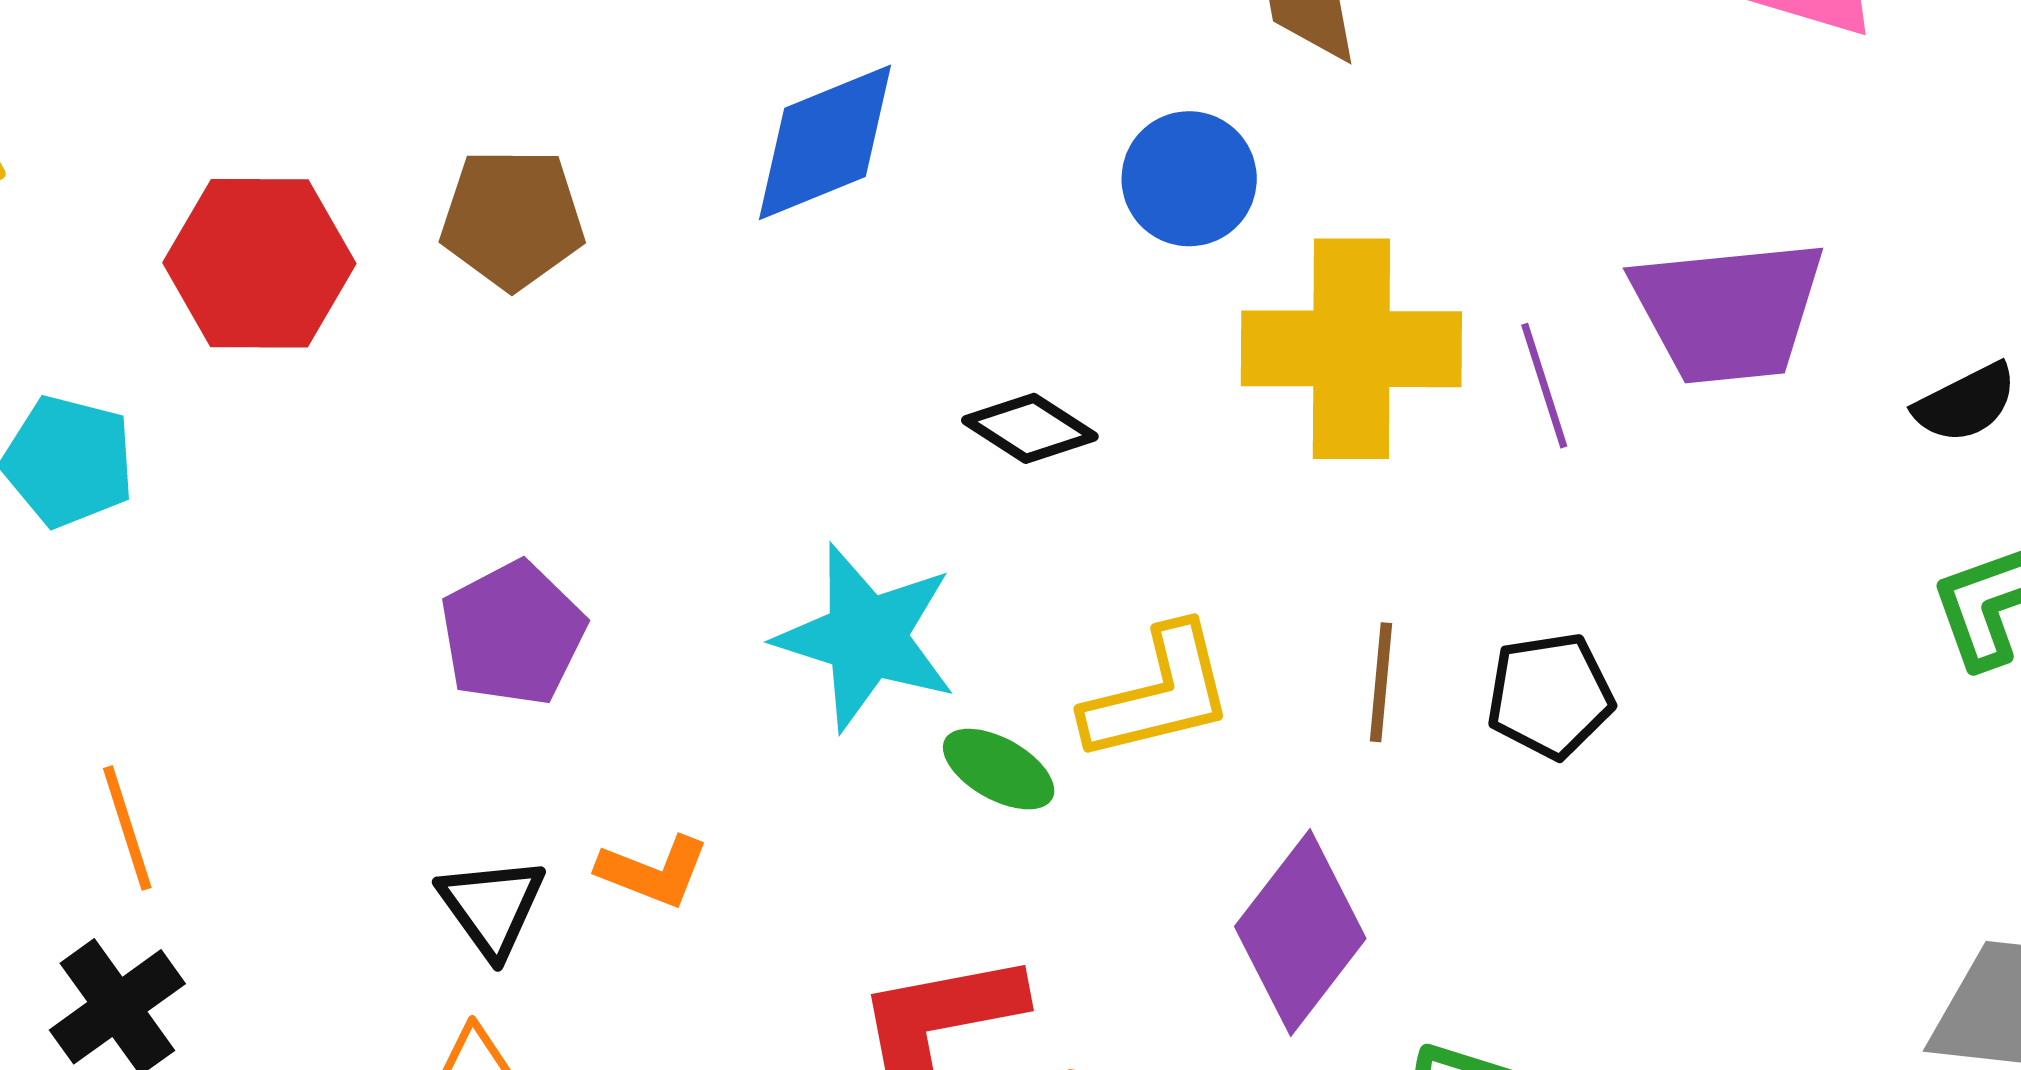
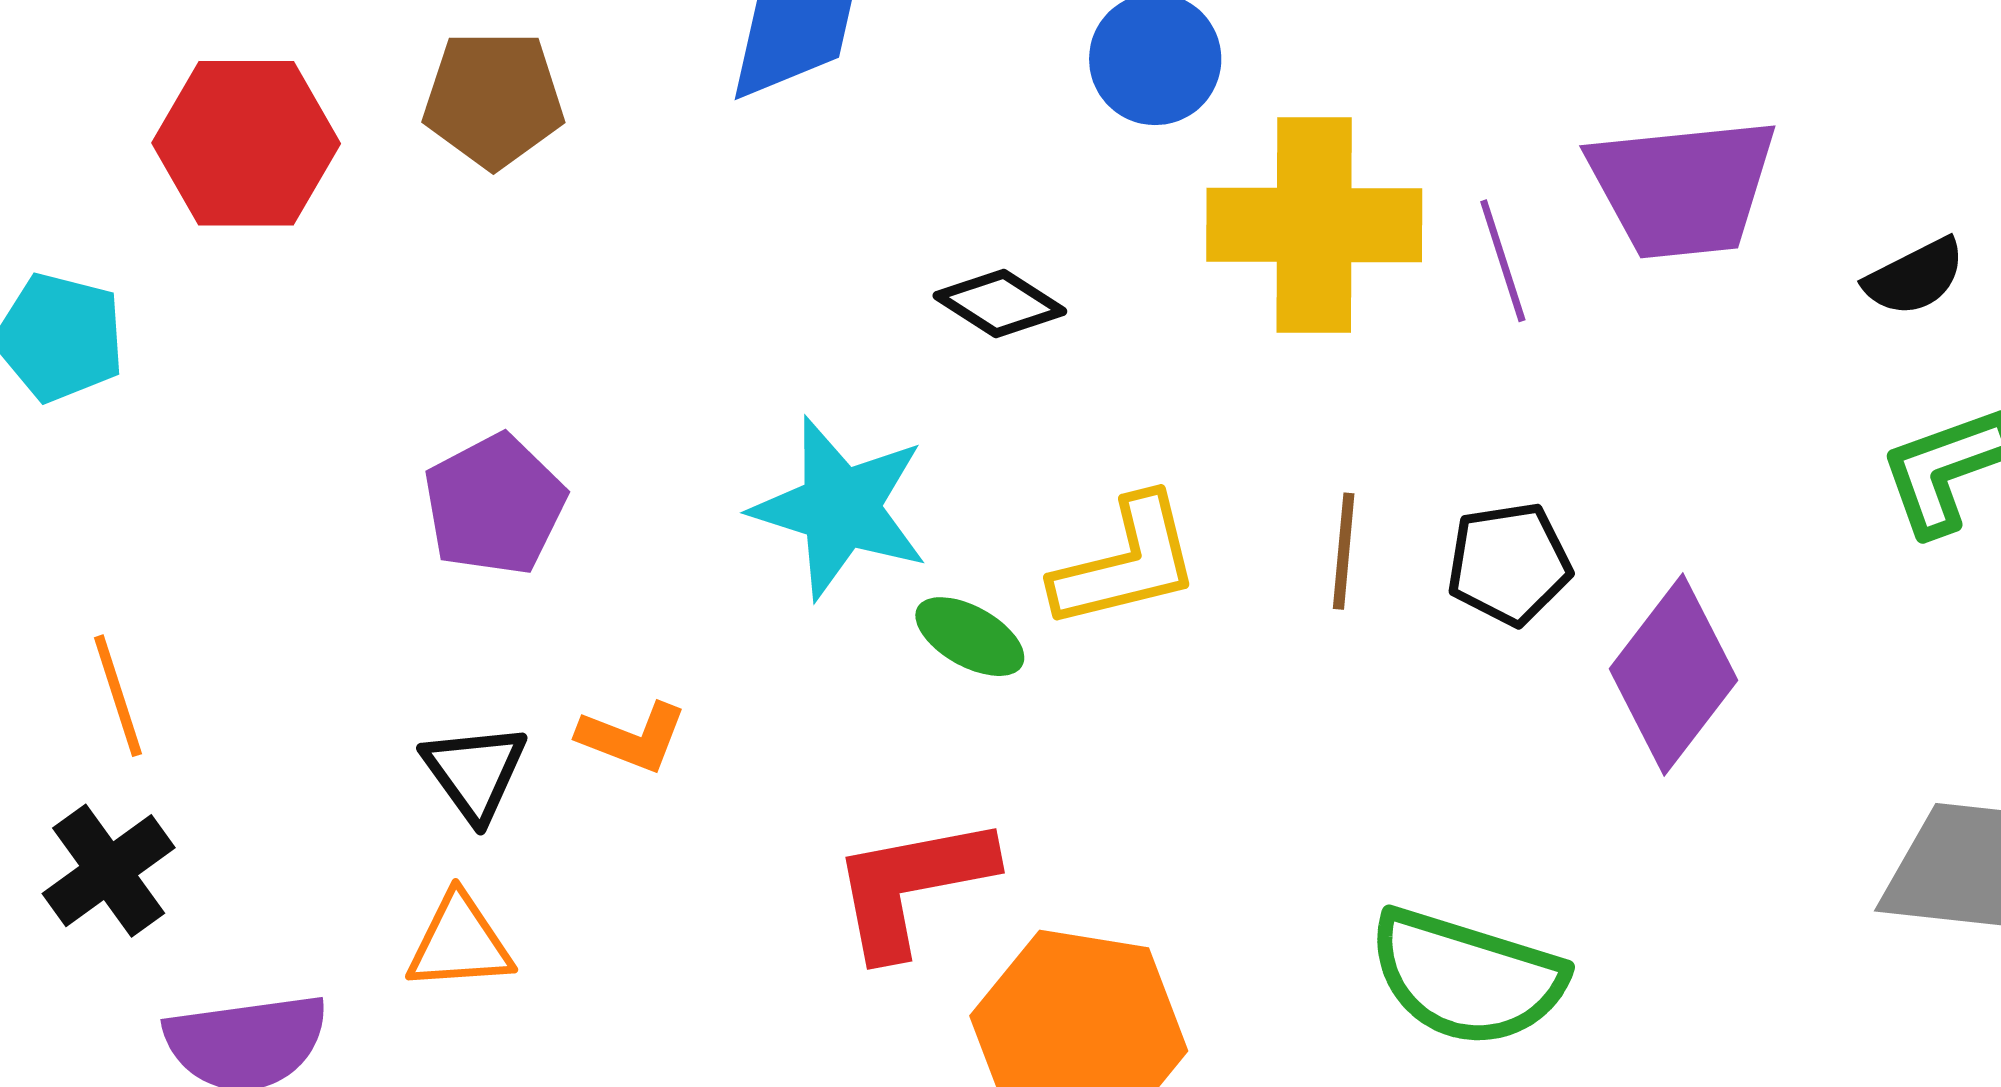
purple diamond: (1300, 933) -> (1673, 674), moved

